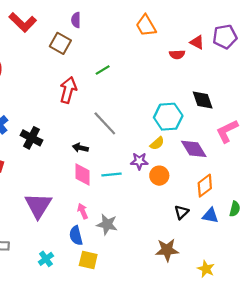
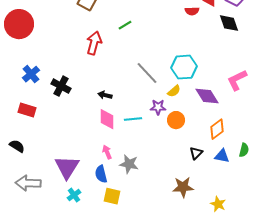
black diamond: (203, 100) -> (229, 23), moved
gray line: (105, 123) -> (147, 73), moved
purple triangle: (38, 206) -> (67, 167), moved

